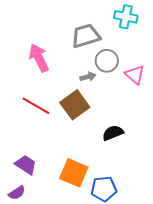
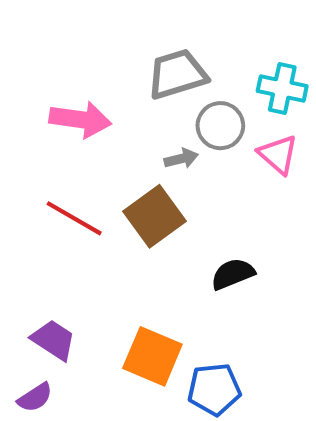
cyan cross: (126, 17) -> (282, 89), moved
pink arrow: (39, 58) -> (80, 119), turned 124

